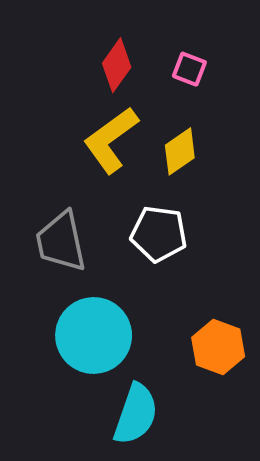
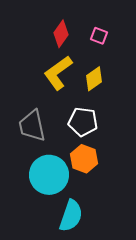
orange hexagon: (218, 347) -> (84, 159), moved

